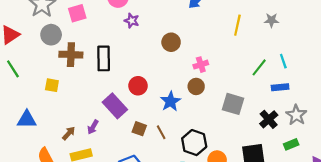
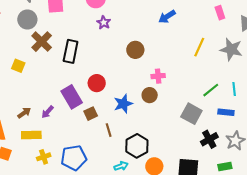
gray star: (271, 20) -> (231, 49), size x1.6
brown cross: (71, 55) -> (42, 42), turned 30
gray square: (233, 104) -> (191, 114), moved
brown square: (139, 129) -> (91, 114), moved, turned 32

